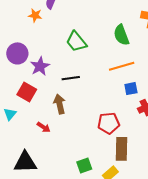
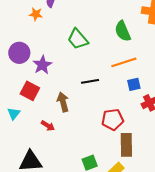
black line: (71, 78) -> (90, 81), moved

